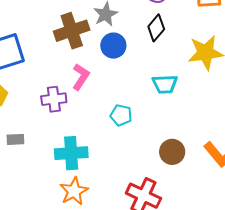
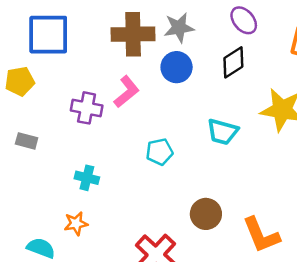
cyan pentagon: (121, 115) -> (160, 152), turned 30
cyan cross: (71, 153) -> (87, 178), size x0.6
orange star: (74, 191) -> (76, 223), size x0.7

